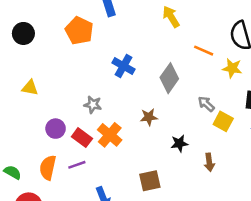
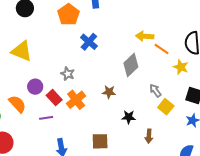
yellow arrow: (171, 17) -> (145, 36), moved, turned -66
blue cross: (123, 66) -> (89, 42), moved
yellow triangle: (30, 88) -> (22, 51), size x1.6
orange semicircle: (48, 168) -> (17, 104), moved, turned 114

